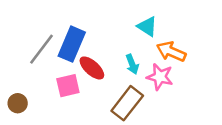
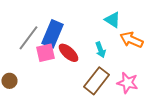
pink star: (160, 77) -> (127, 83), moved
pink square: (68, 86) -> (45, 53), moved

